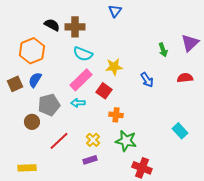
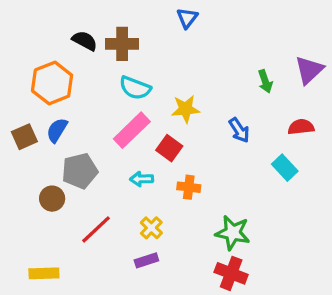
cyan arrow: (78, 103) -> (142, 179), moved
cyan rectangle: (180, 131) -> (285, 168), moved
green star: (126, 141) -> (233, 233), moved

